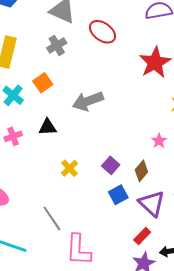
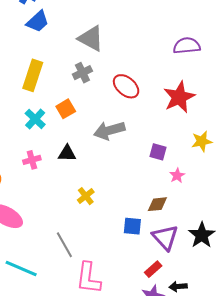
red ellipse: (102, 32) -> (126, 86), moved
purple square: (111, 165) -> (158, 152), moved, turned -30
brown diamond: (141, 171) -> (157, 204), turned 40
blue square: (118, 195) -> (132, 226), turned 30

